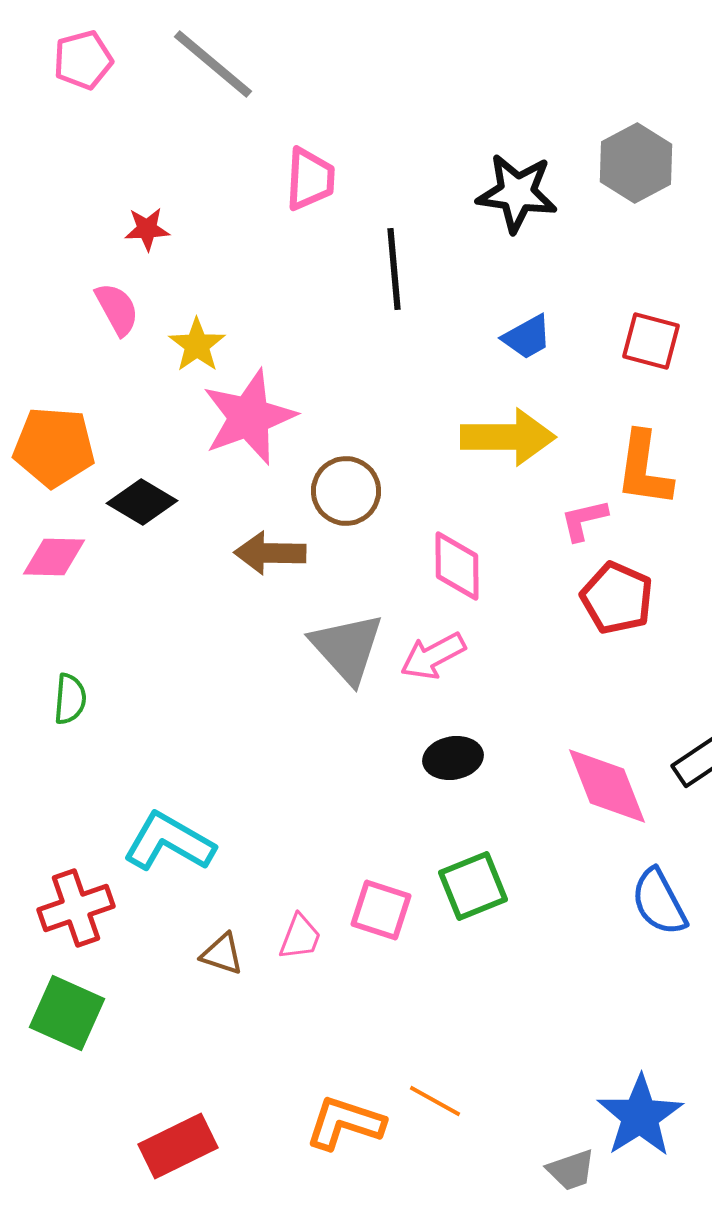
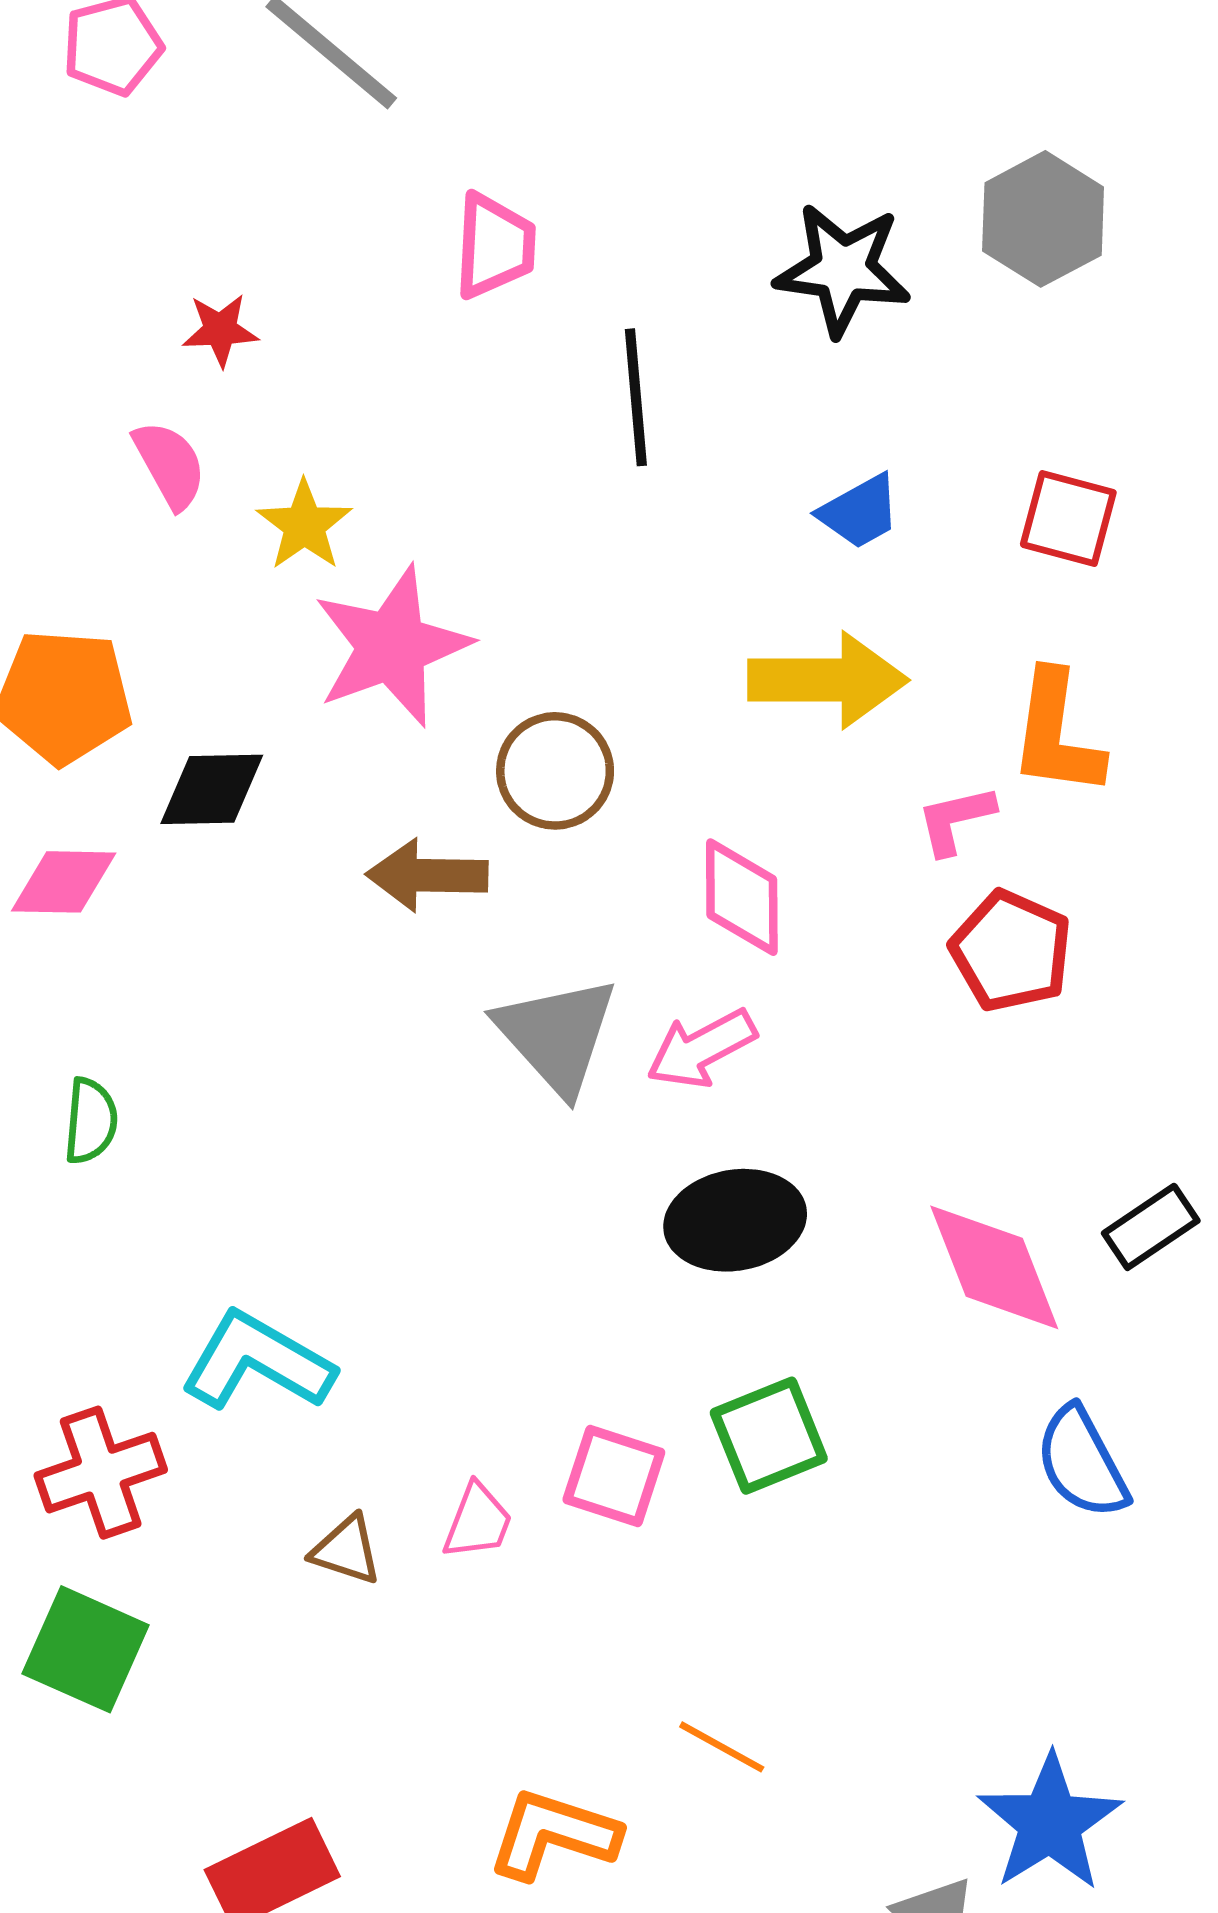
black diamond: (142, 502) -> (212, 789), turned -32
black ellipse: (453, 758) -> (735, 1220), size x1.4
orange line: (435, 1101) -> (722, 1747), moved

